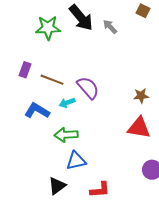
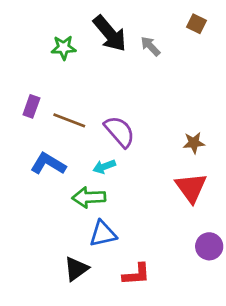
green star: (48, 28) -> (64, 48), size x0.7
cyan arrow: (67, 103) -> (104, 167), moved
red triangle: (139, 128) -> (191, 188), turned 45

